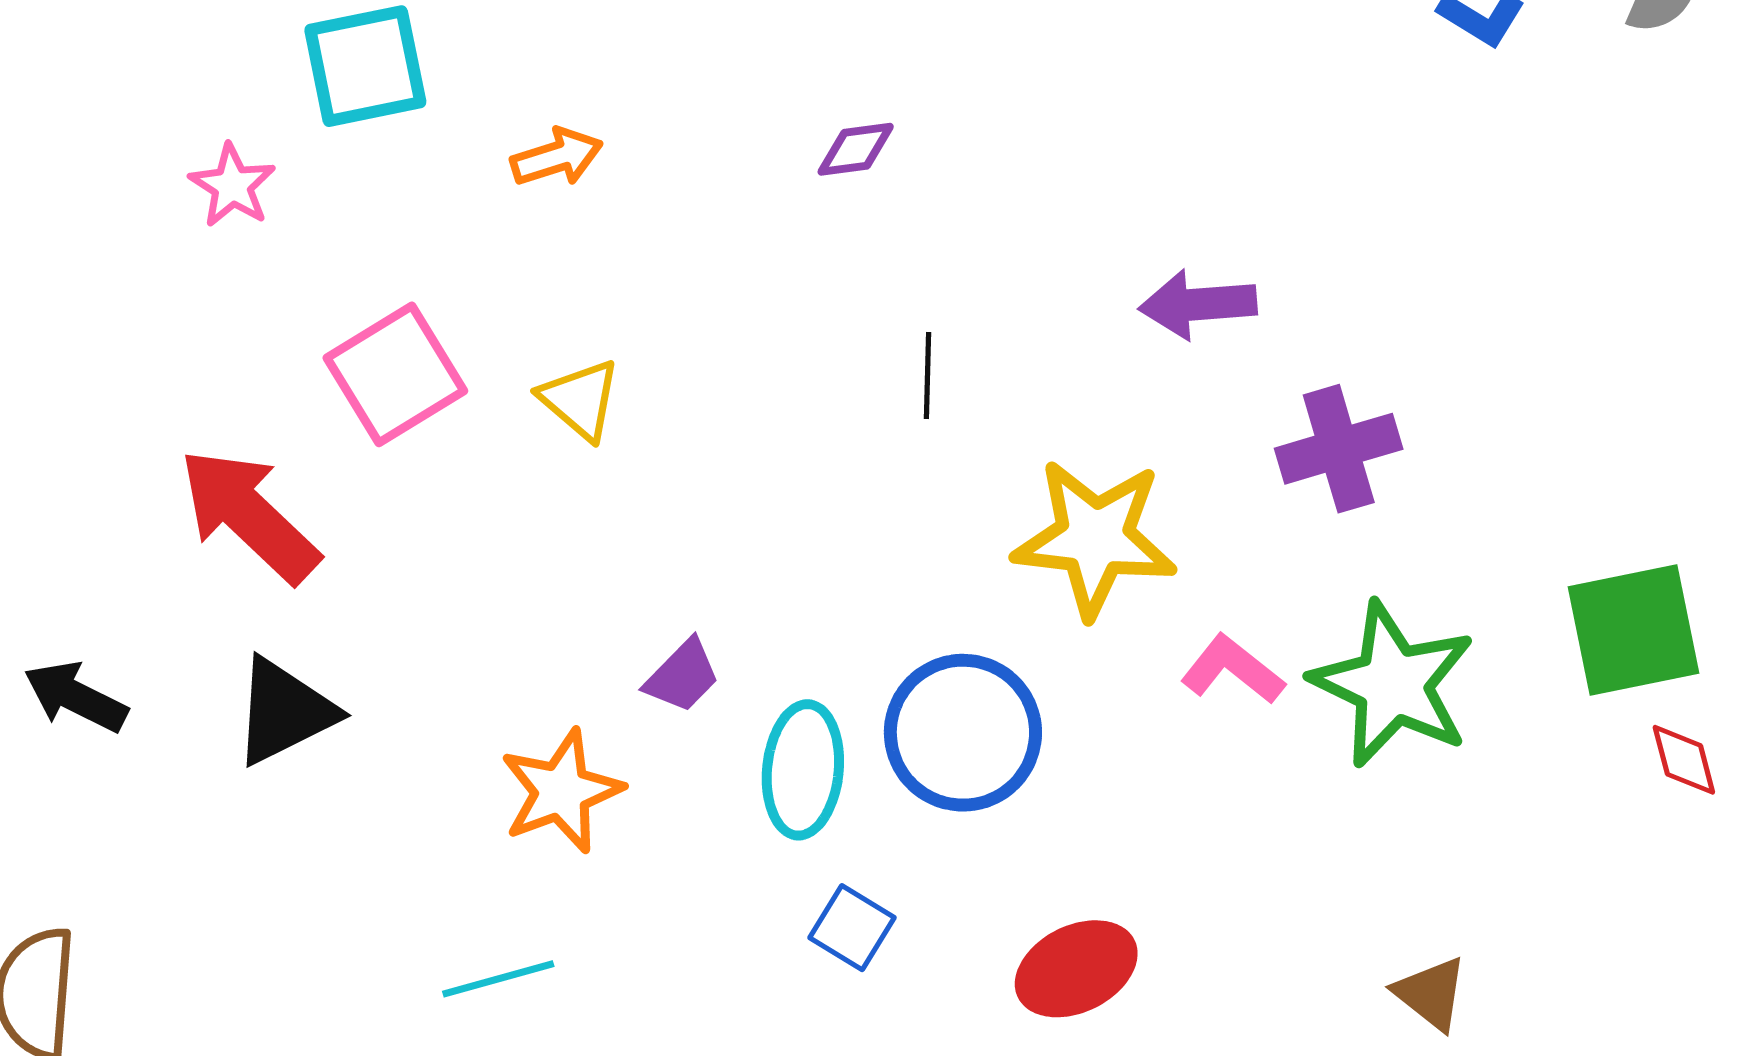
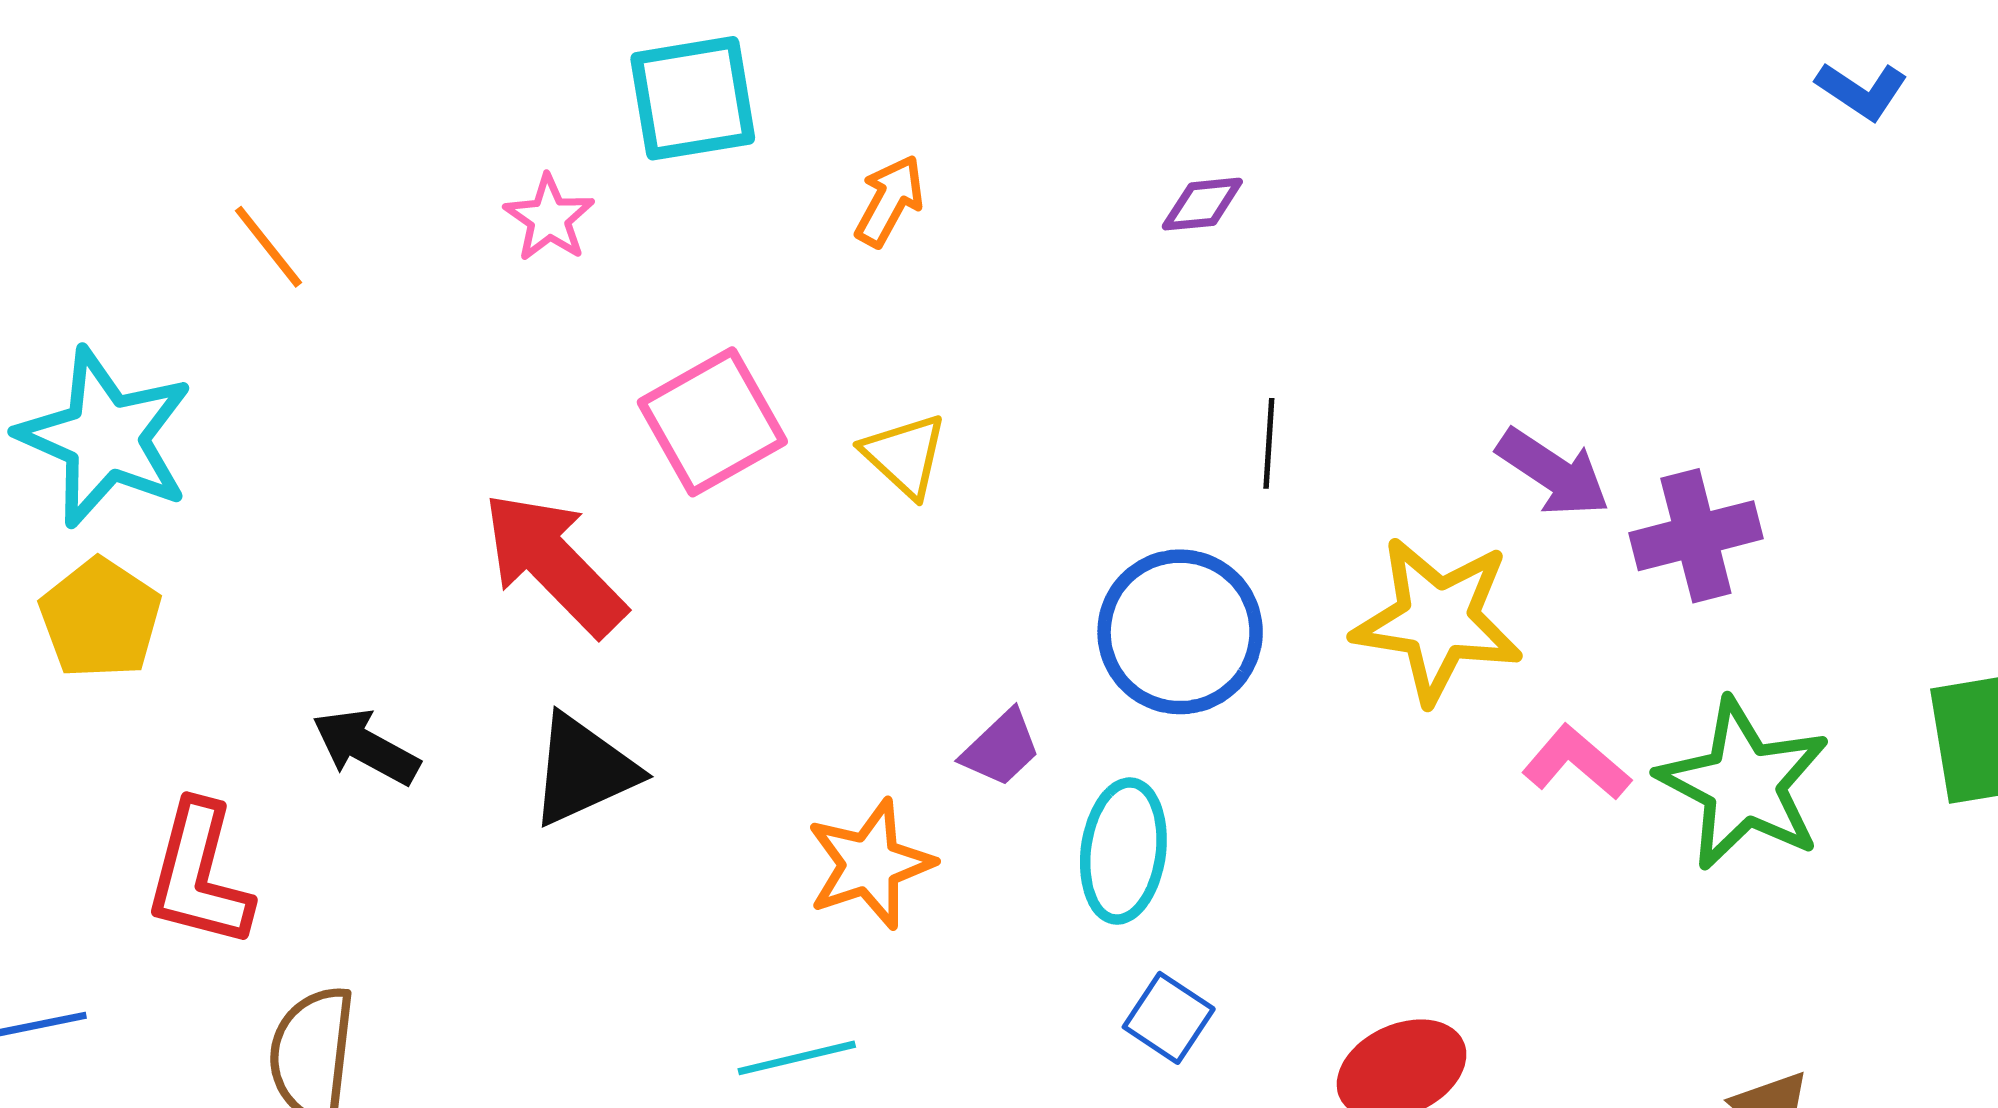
orange arrow: (557, 157) -> (889, 201), turned -46
purple arrow: (1198, 304) -> (1553, 473), moved, turned -144
blue circle: (963, 733) -> (1180, 632), moved

